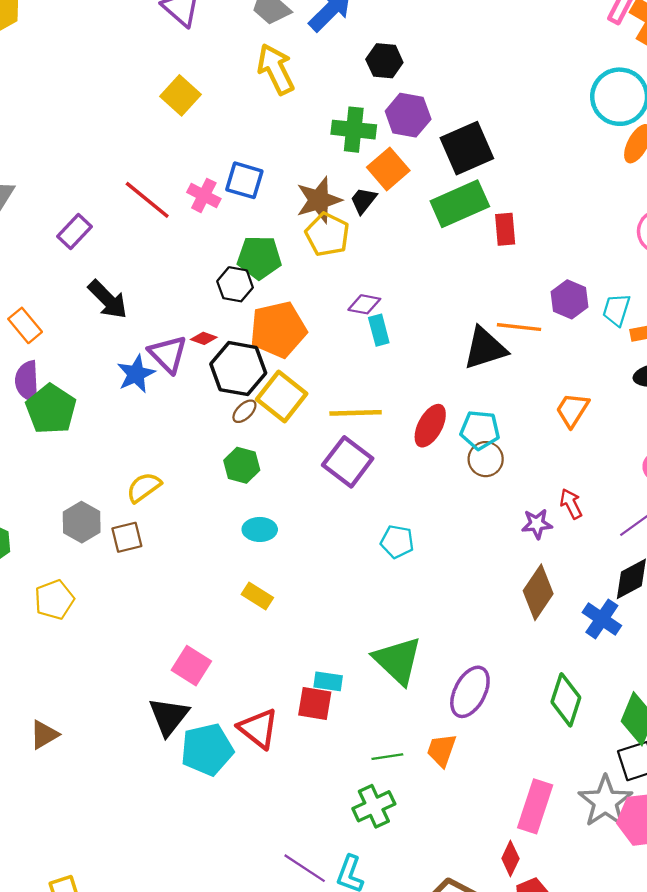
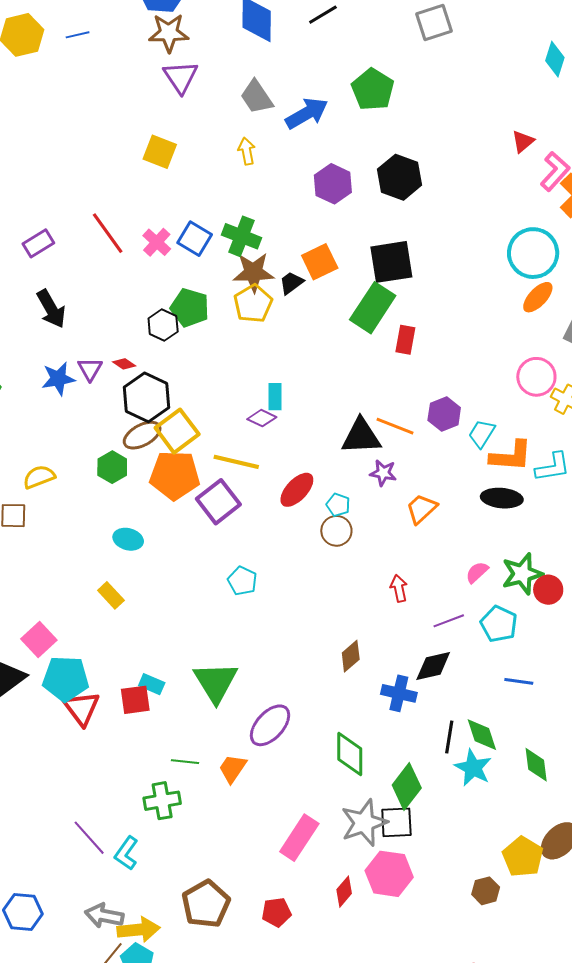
black hexagon: (384, 61) -> (400, 177), moved, size x1.4
yellow arrow: (276, 69) -> (247, 151), size x0.6
yellow square: (180, 95) -> (160, 152), turned -36
purple hexagon: (408, 115) -> (333, 184), moved
green cross: (354, 130) -> (241, 236), moved
green rectangle: (460, 204) -> (373, 308), turned -48
purple diamond: (364, 304) -> (262, 418), moved
orange pentagon: (278, 329) -> (175, 475), moved
purple triangle: (168, 354) -> (90, 369), size x0.7
brown ellipse: (244, 411) -> (142, 435), size x1.6
cyan pentagon: (480, 430) -> (338, 505), size x0.7
green hexagon: (242, 465) -> (112, 467), moved
purple star: (537, 524) -> (383, 473), moved
brown diamond: (538, 592) -> (351, 656), size x0.7
blue cross: (602, 619) -> (399, 693), turned -36
green diamond: (566, 700) -> (350, 754), turned -33
red square: (315, 704) -> (135, 700), turned -32
cyan pentagon: (207, 749) -> (66, 679), moved
gray star: (605, 801) -> (364, 823), moved
red diamond: (510, 859) -> (344, 892), moved

